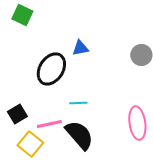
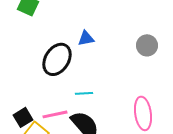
black square: (17, 114) -> (23, 117), moved

